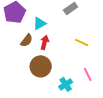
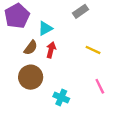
brown circle: (41, 66) -> (31, 77), moved
cyan cross: (66, 84) -> (61, 97), moved, turned -32

